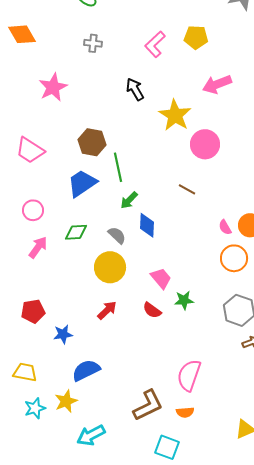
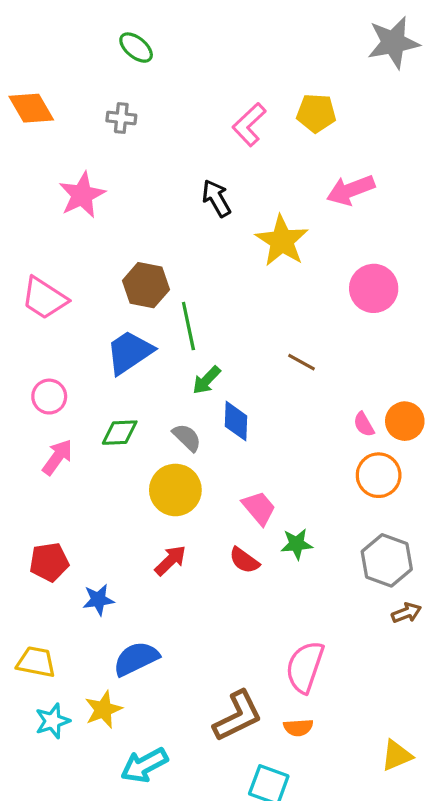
gray cross: (93, 43) -> (121, 118), moved
pink circle: (205, 144) -> (374, 288), moved

